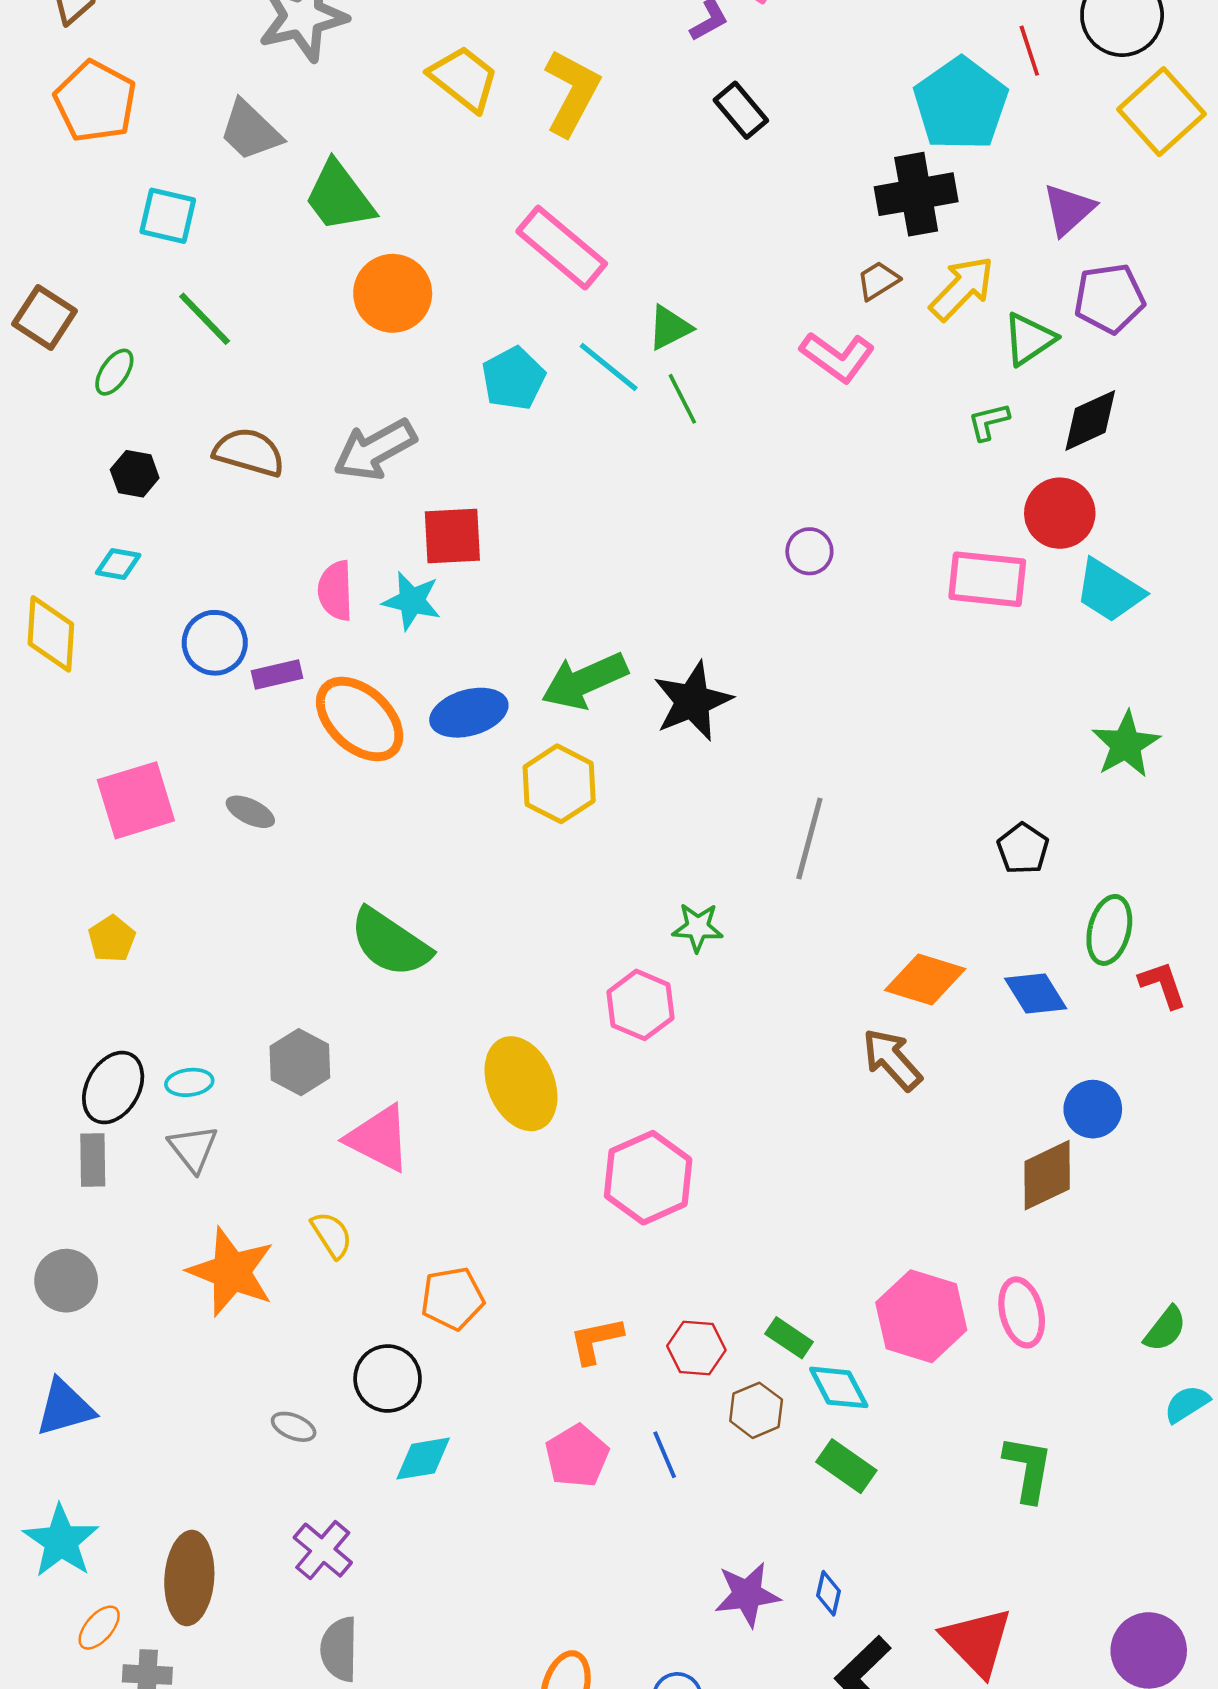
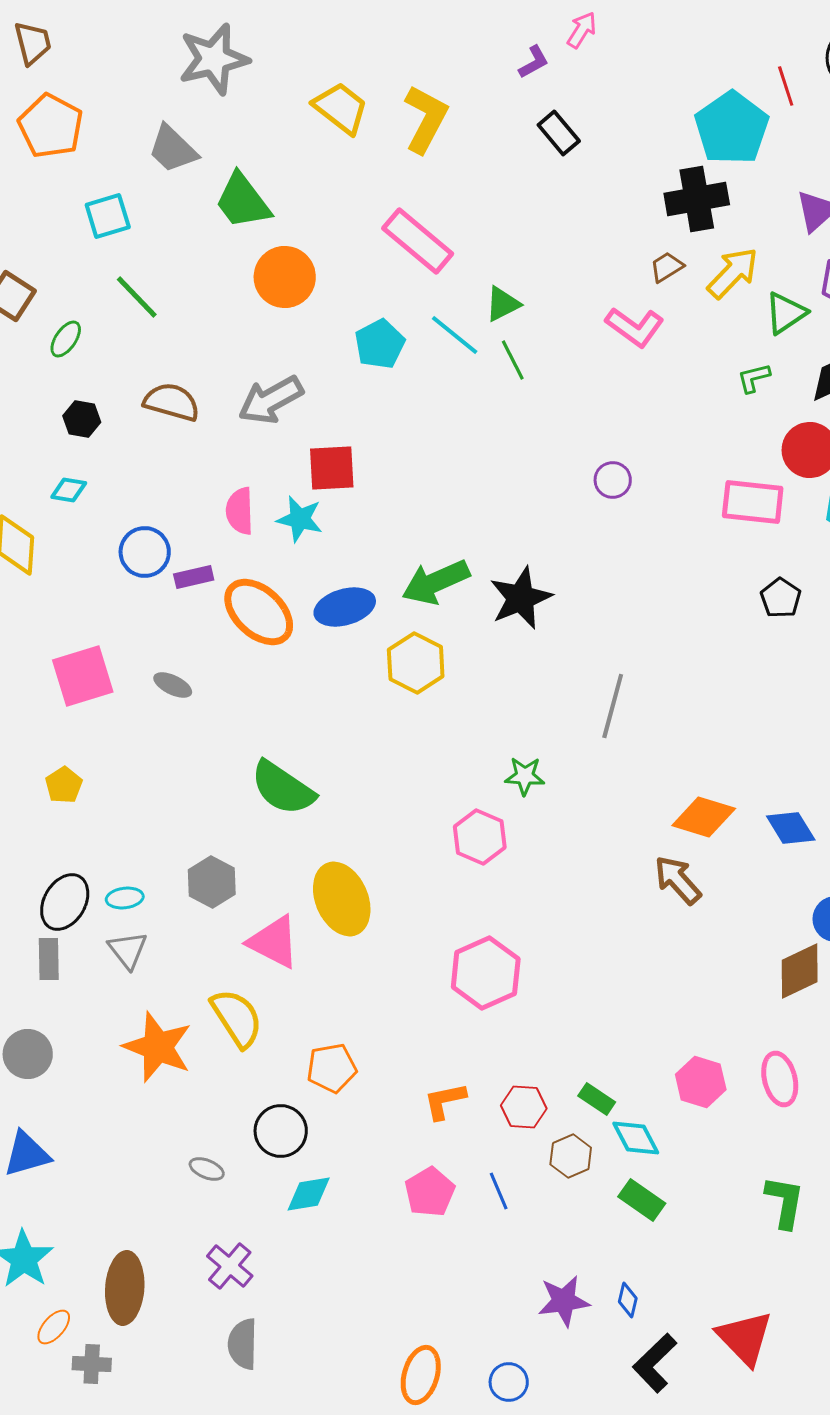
cyan square: (168, 216) -> (108, 216), turned -30
black pentagon: (1023, 849) -> (781, 598), moved
yellow ellipse: (521, 1084) -> (342, 899), moved
yellow semicircle: (332, 1235) -> (237, 1018), size x1.6
pink hexagon: (921, 1316) -> (701, 1082), size x0.7

